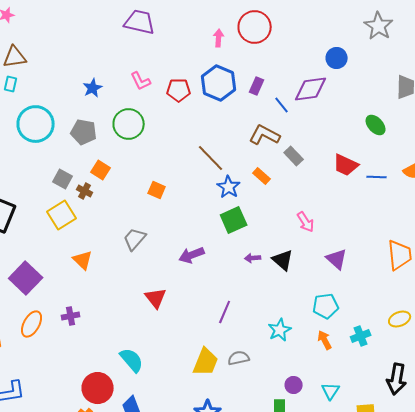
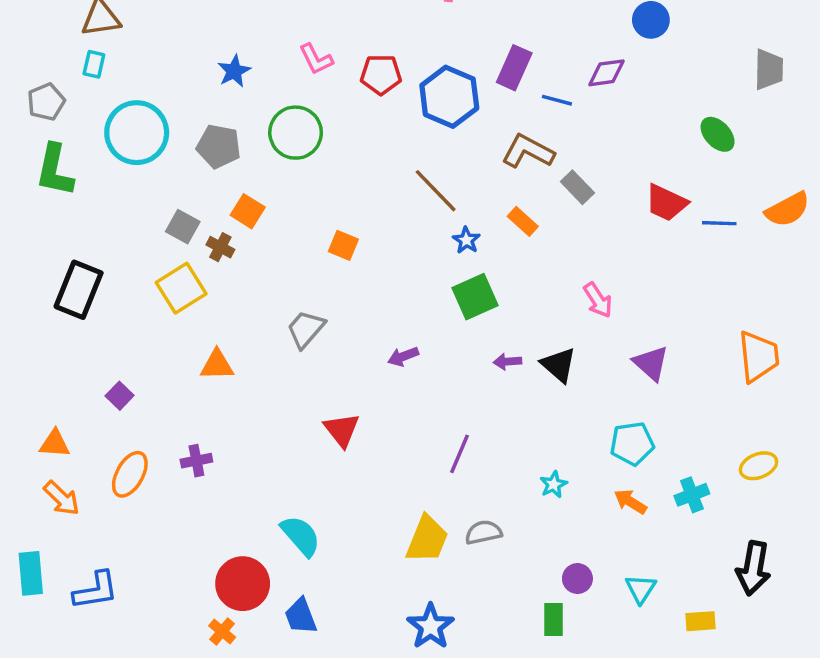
blue hexagon: (219, 83) -> (449, 97), moved
purple rectangle: (257, 86) -> (514, 68), size x1.4
purple diamond: (311, 89) -> (606, 73), size x0.7
blue line: (282, 105) -> (557, 100), turned -36
blue star: (229, 187) -> (466, 240), size x0.7
purple arrow: (192, 255) -> (403, 356), size x0.7
orange triangle: (83, 260) -> (217, 365), turned -45
purple square: (26, 278) -> (120, 396), size x0.5
cyan star: (280, 330) -> (554, 485), size x0.7
orange arrow: (325, 340) -> (630, 502), turned -30

